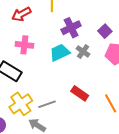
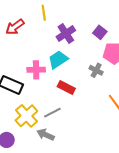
pink cross: (24, 45) -> (36, 70), moved
gray cross: (83, 51) -> (96, 70), moved
red rectangle: (80, 93) -> (66, 88), moved

